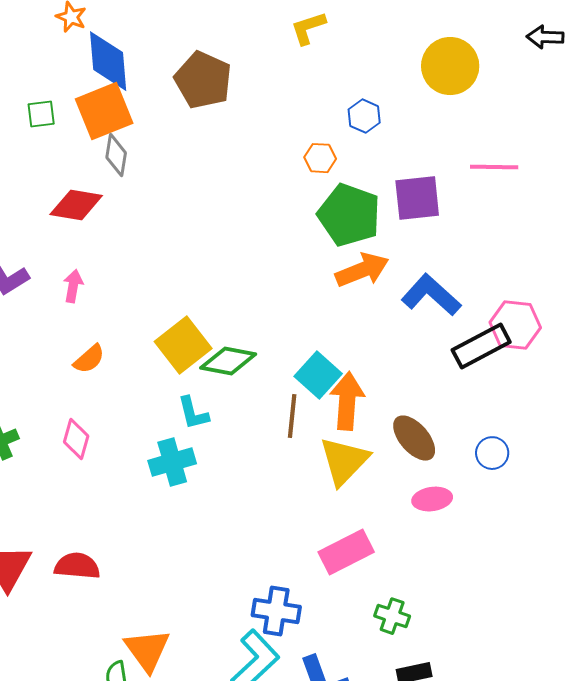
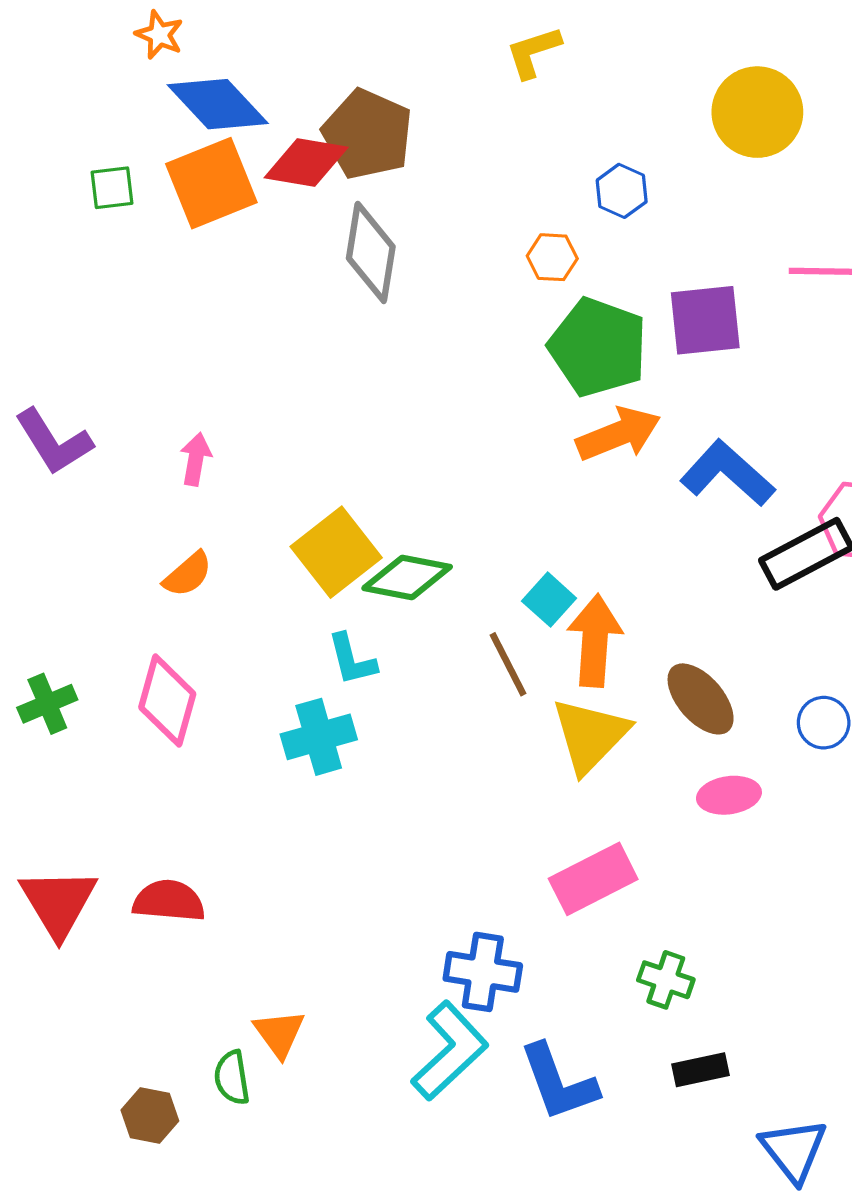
blue diamond: (108, 61) -> (218, 104), turned -38
gray diamond: (116, 155) -> (371, 252), moved, size x1.5
red diamond: (76, 205) -> (306, 163), moved
pink arrow: (73, 286) -> (196, 459), moved
cyan square: (318, 375) -> (549, 600), size x0.7
brown line: (292, 416) -> (508, 664), turned -33
pink diamond: (76, 439) -> (167, 701), size x1.4
orange triangle: (147, 650) -> (279, 1033), size x0.7

